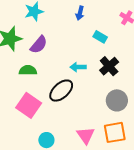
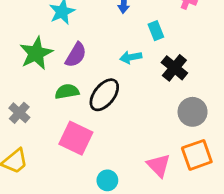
cyan rectangle: (100, 37) -> (156, 31), turned 48
cyan arrow: (78, 67) -> (131, 57), moved
black ellipse: (61, 91) -> (104, 95), moved

